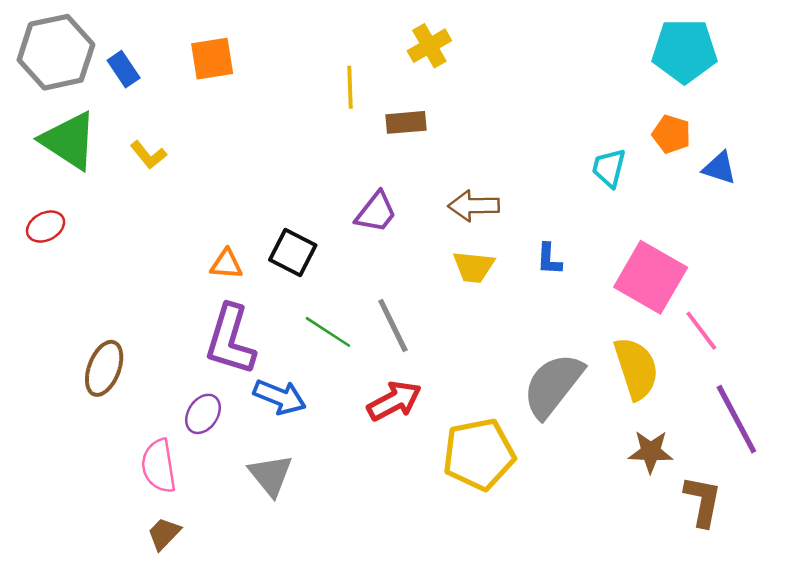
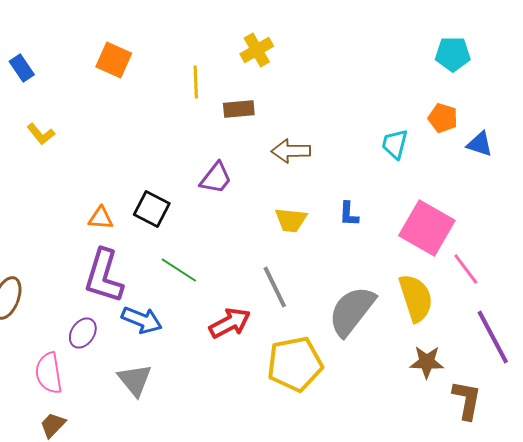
cyan pentagon: (684, 51) -> (453, 54), size x0.7
orange square: (212, 59) -> (114, 60), moved, turned 33
brown arrow: (474, 206) -> (291, 151), moved
gray line: (393, 325) -> (275, 287), moved

